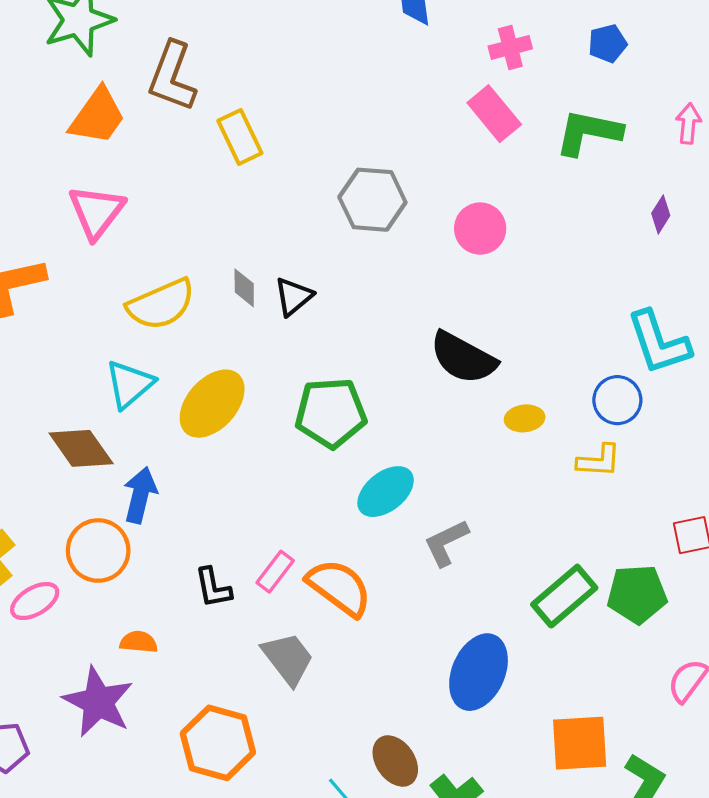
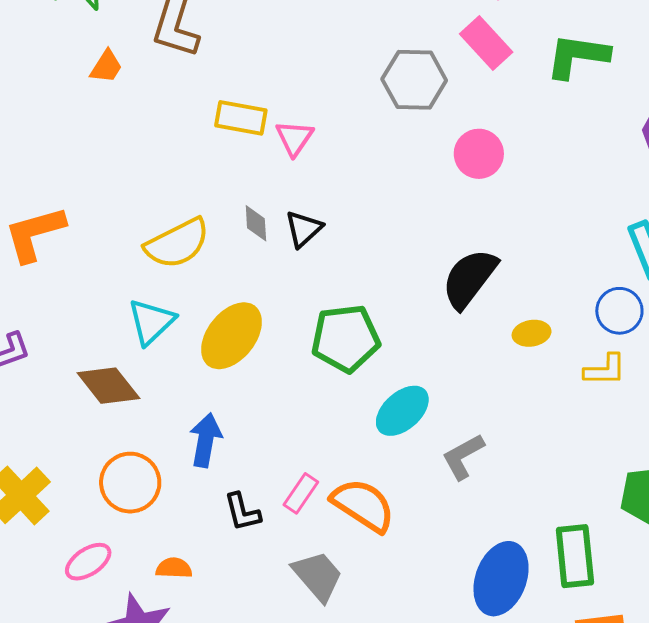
orange trapezoid: (97, 116) -> (106, 67), size x0.6
yellow rectangle: (240, 137) -> (241, 118), moved, turned -51
gray hexagon: (372, 200) -> (414, 80), moved
pink triangle: (96, 212) -> (294, 138), moved, size x0.7
black semicircle: (463, 358) -> (469, 278), turned 102
blue arrow: (140, 495) -> (206, 440), moved
green rectangle: (564, 596) -> (575, 556), moved, turned -52
pink ellipse: (35, 601) -> (88, 562), moved

